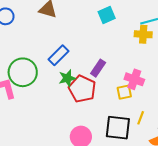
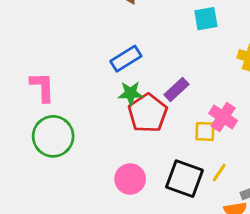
green circle: (23, 72) -> (53, 136), moved

